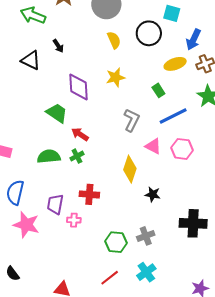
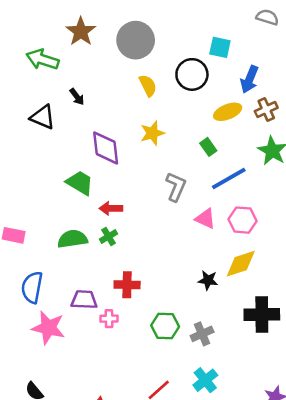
red arrow: (80, 134) -> (111, 208), turned -30
yellow diamond: (130, 169) -> (241, 264), moved, turned 56
purple trapezoid: (55, 204) -> (84, 300), turned 85
green hexagon: (116, 242) -> (165, 326), moved

